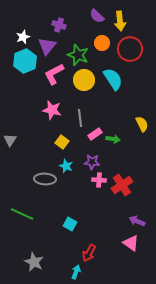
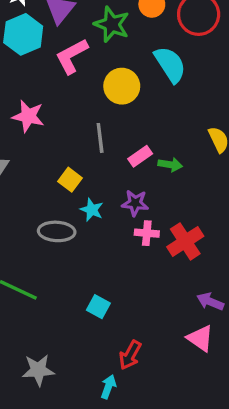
yellow circle: (84, 80) -> (122, 86), moved
pink star: (52, 110) -> (28, 116), moved
gray line: (80, 118) -> (100, 138), moved
yellow square: (62, 142) -> (70, 180), moved
gray star: (34, 262) -> (38, 370), turned -30

